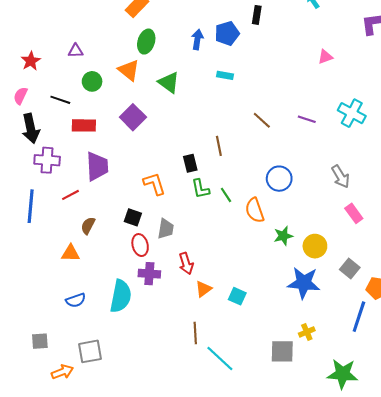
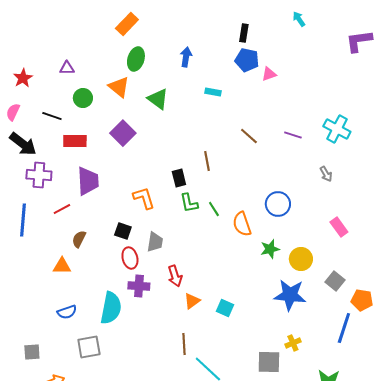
blue pentagon: (227, 33) -> (247, 60), moved, turned 30
pink triangle: (325, 57) -> (269, 74), moved
black arrow: (31, 128) -> (23, 144), turned -40
gray arrow: (341, 177) -> (326, 174), moved, size x0.7
blue circle: (279, 179) -> (278, 204), moved
gray square: (90, 351) -> (89, 347), moved

